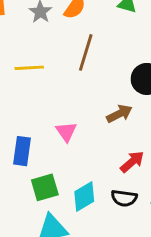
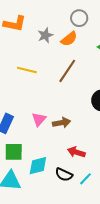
brown arrow: (119, 114) -> (62, 123), moved
red arrow: (132, 162) -> (76, 152), turned -138

